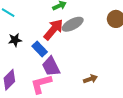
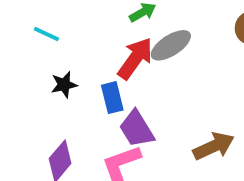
blue rectangle: (40, 49) -> (112, 98), turned 35
brown arrow: (90, 79) -> (214, 146), size x1.5

